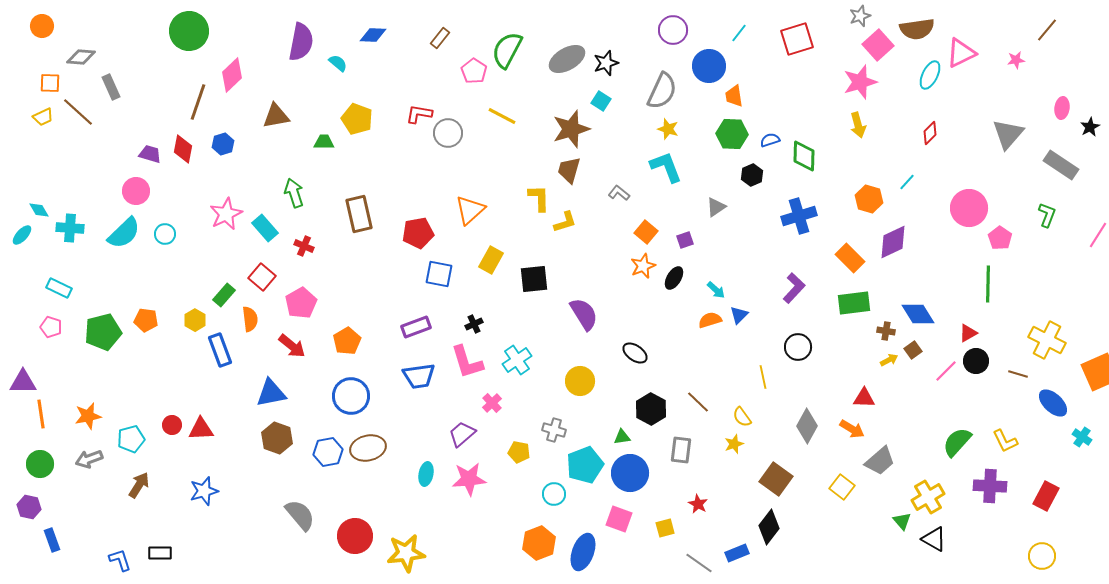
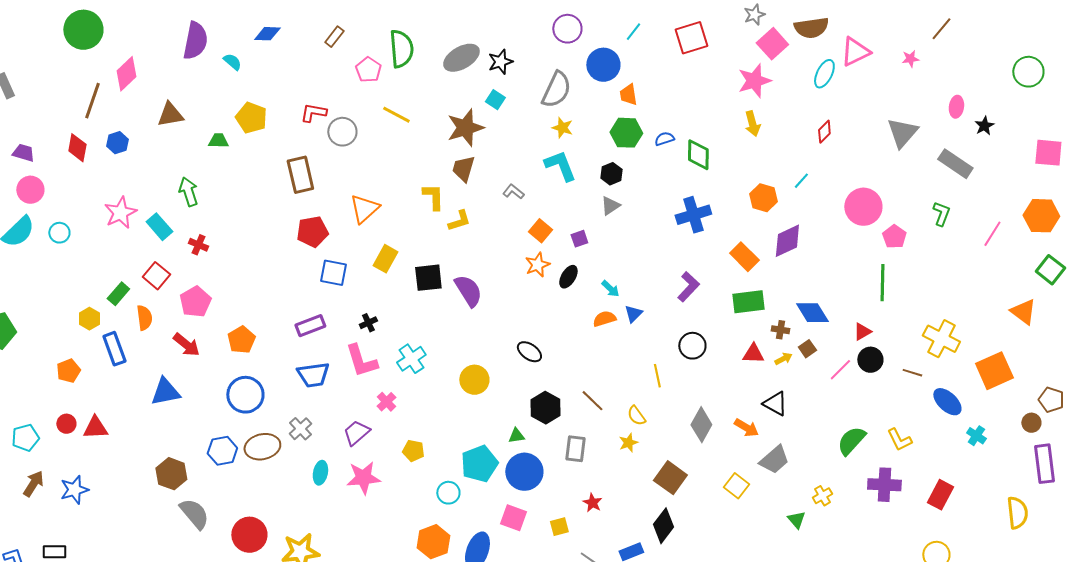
green semicircle: (507, 50) -> (401, 49), turned 147
purple trapezoid: (150, 154) -> (23, 153), moved
black hexagon: (752, 175) -> (611, 174), moved
brown rectangle: (359, 214) -> (300, 175), moved
purple semicircle: (584, 314) -> (468, 291), moved
orange pentagon: (146, 320) -> (68, 371), moved, turned -30
red triangle: (864, 398) -> (753, 354), moved
gray cross: (554, 430) -> (300, 429), moved, turned 30
brown hexagon: (277, 438) -> (171, 474), moved
blue star: (204, 491) -> (74, 490), moved
yellow cross: (928, 497) -> (822, 496), size x0.6
black triangle: (934, 539) -> (775, 404), moved

